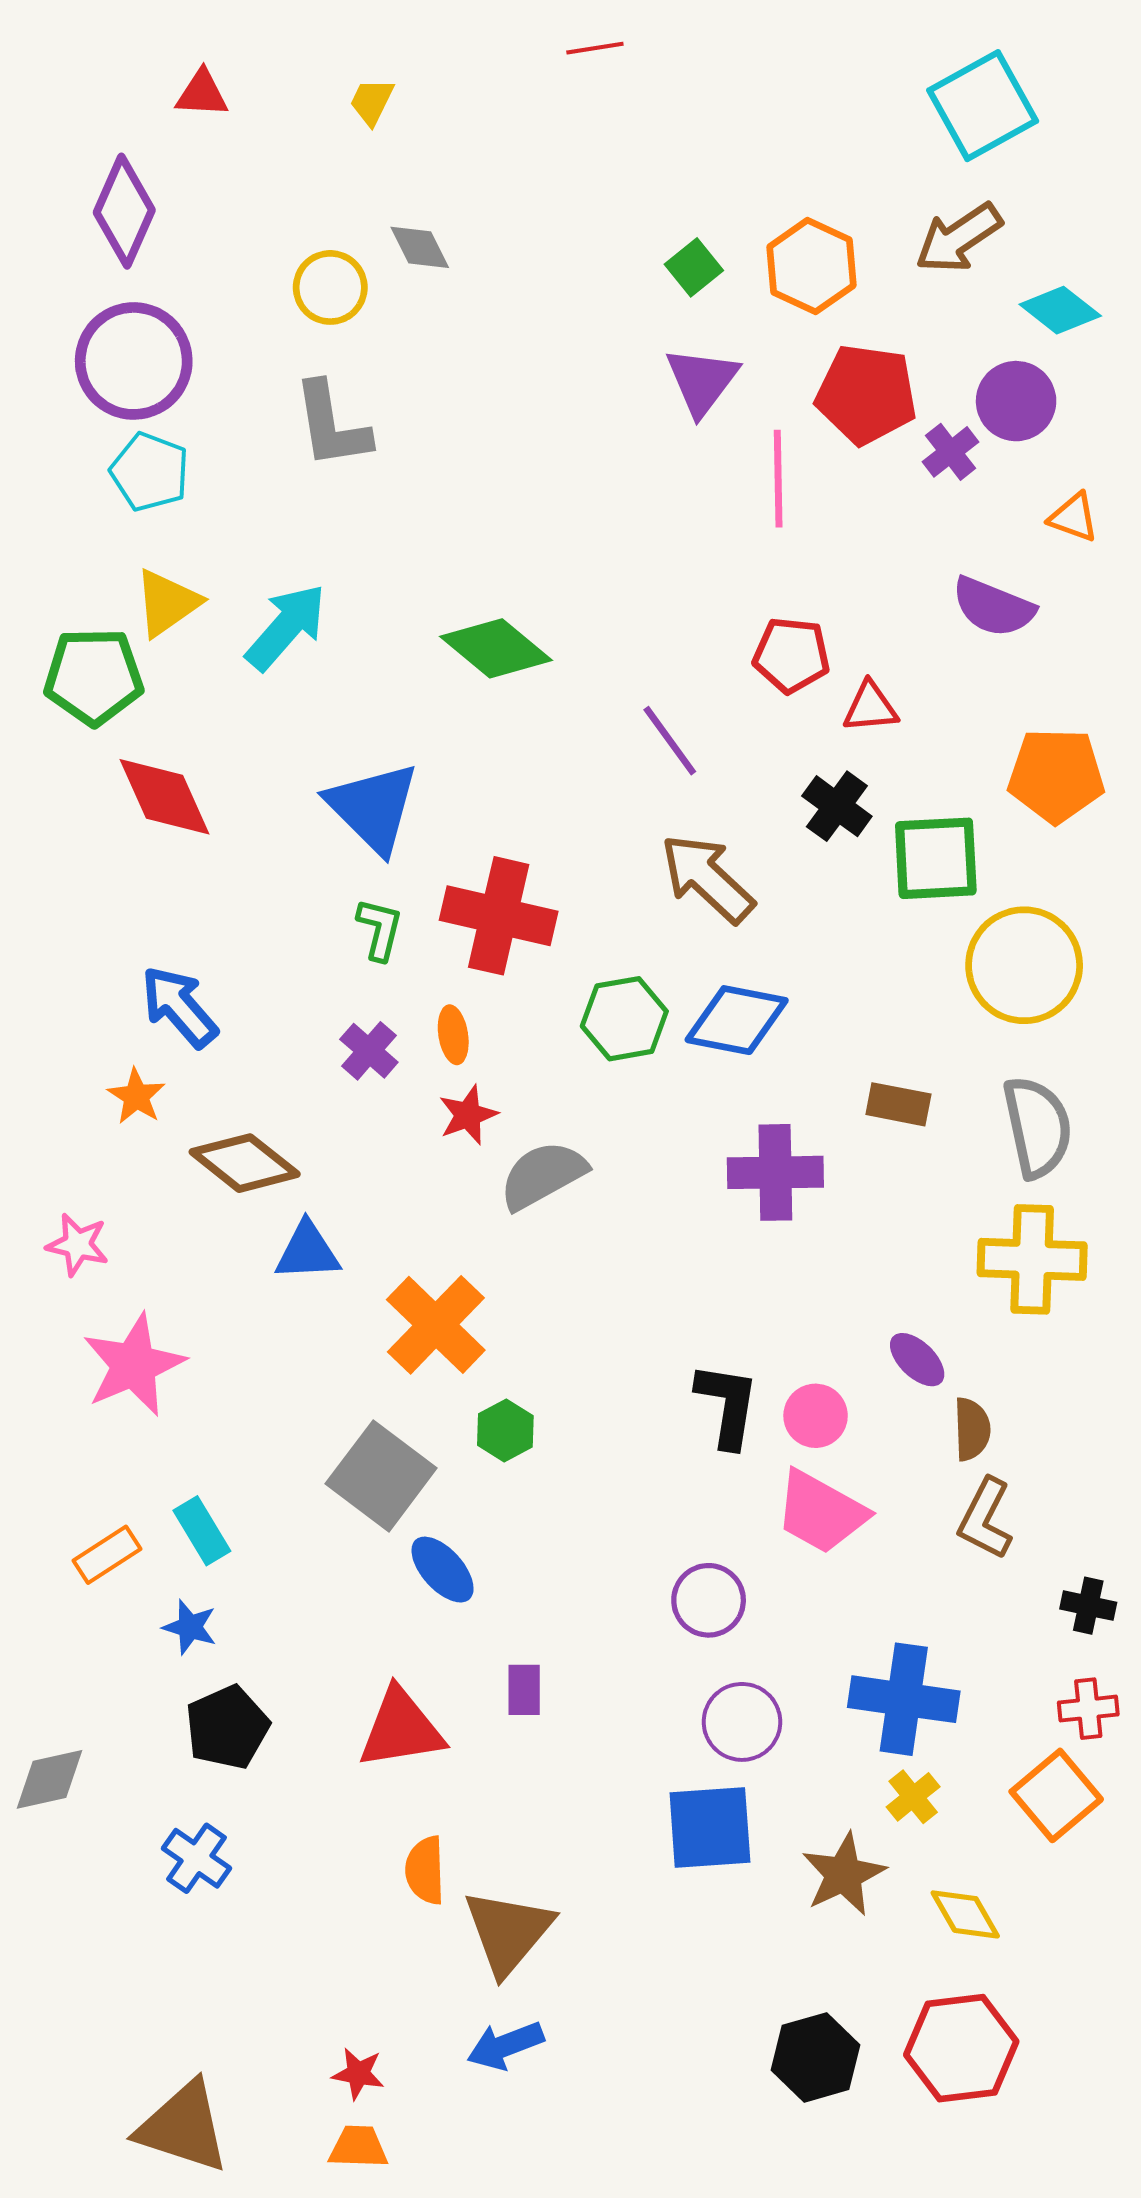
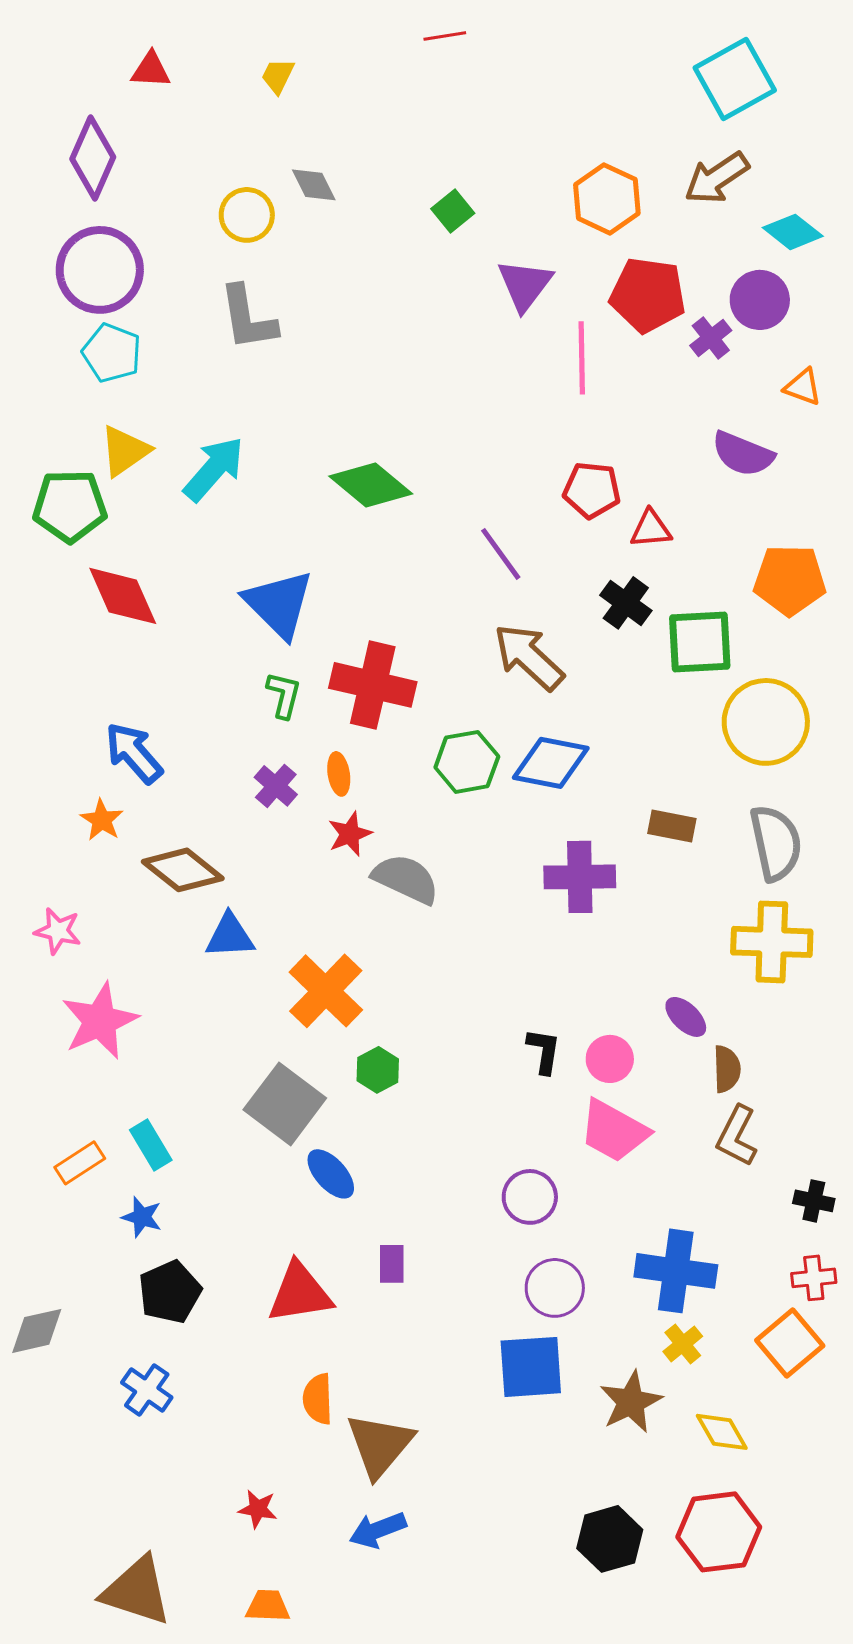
green square: (694, 267) -> (453, 211), moved
gray semicircle: (543, 1175) -> (406, 879), turned 54
black L-shape: (727, 1405) -> (544, 1051), size x0.7
red star: (358, 2074) -> (258, 1509), moved

